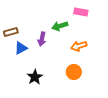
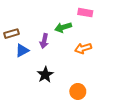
orange circle: (74, 72) -> (78, 91), moved
black star: (35, 77) -> (45, 75), moved

